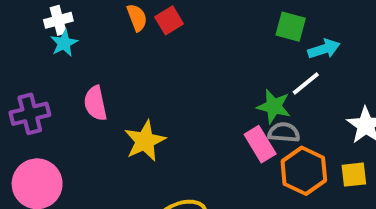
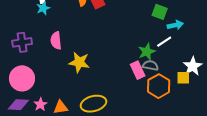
green star: (274, 106) -> (147, 52), turned 30
yellow star: (145, 141) -> (79, 62), turned 30
yellow square: (354, 175) -> (183, 78), moved

